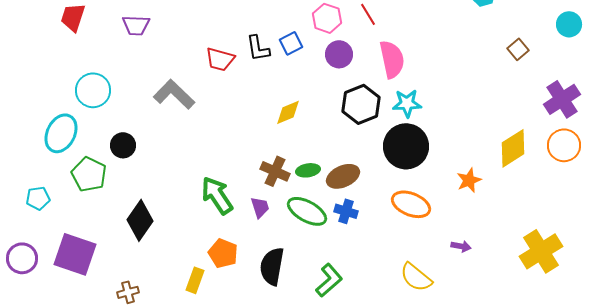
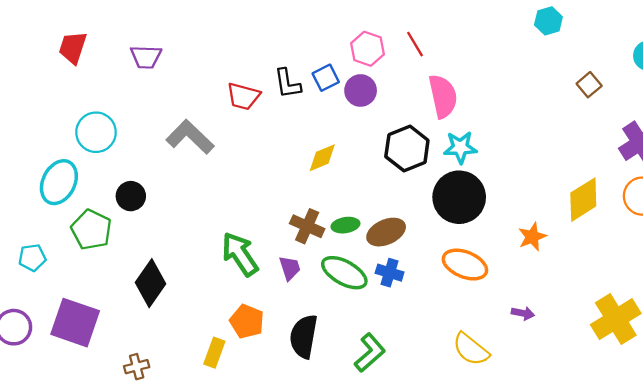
purple circle: (339, 54) -> (361, 90), moved

